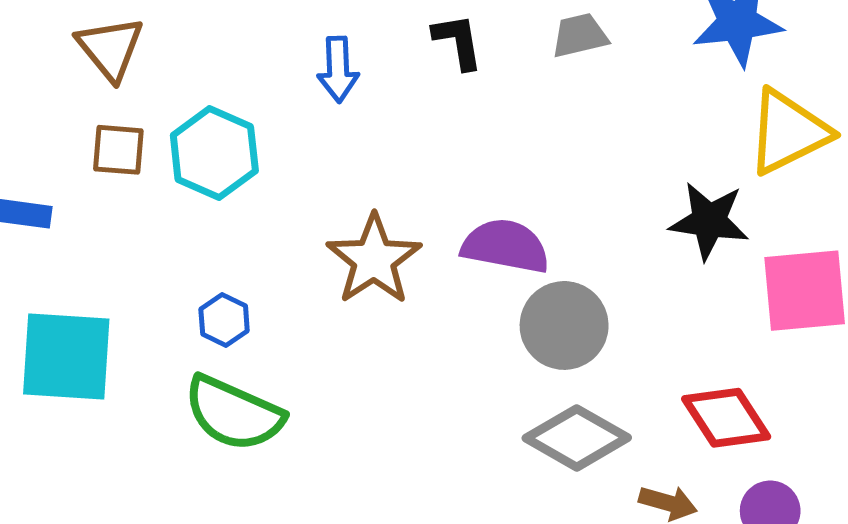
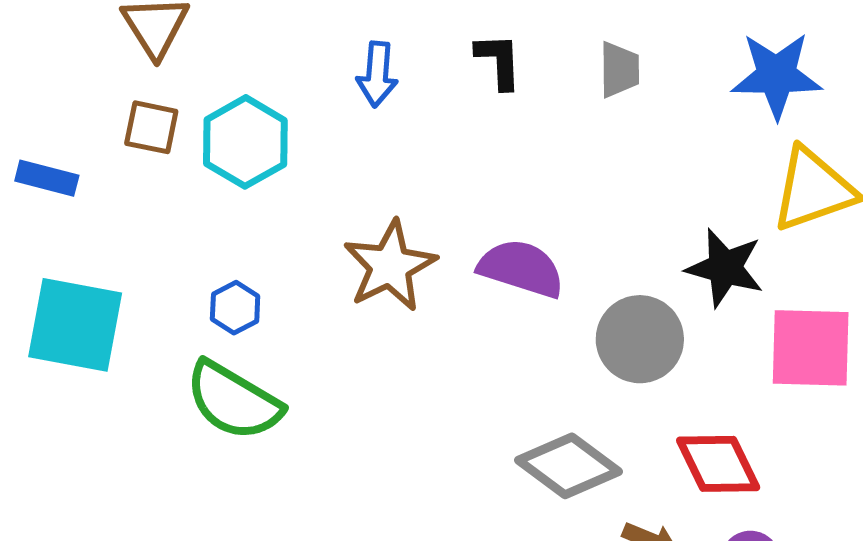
gray trapezoid: (580, 35) -> (619, 70), turned 96
gray circle: (564, 325) -> (640, 339), moved

